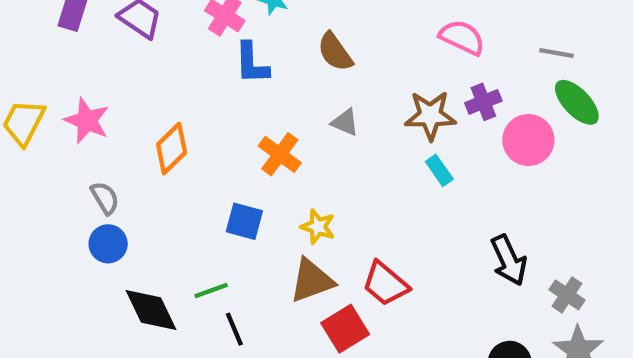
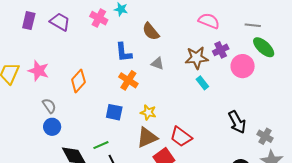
blue L-shape: (252, 63) -> (124, 52), moved

